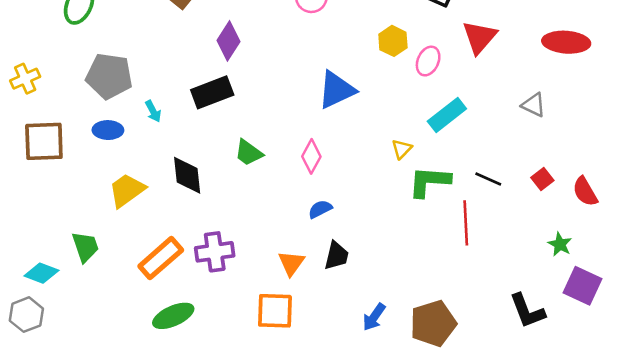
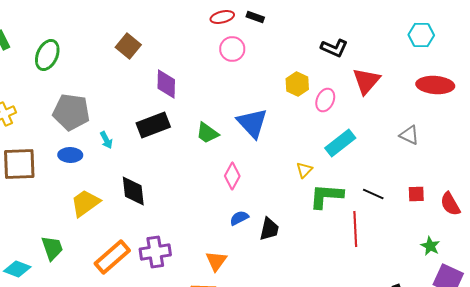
purple diamond: (228, 41) -> (166, 84), turned -32
blue triangle: (336, 90) -> (252, 123), turned -48
green trapezoid: (249, 153) -> (207, 133), moved
red square: (542, 179) -> (416, 194), turned 36
black trapezoid: (336, 256) -> (269, 229), moved

